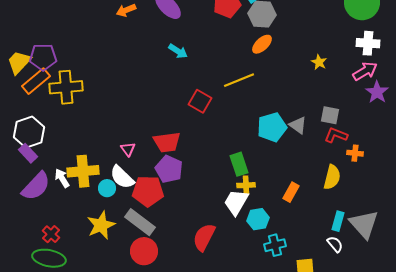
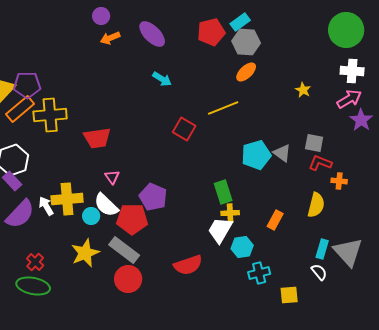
red trapezoid: (167, 142) -> (97, 138), moved
red semicircle: (204, 237) -> (188, 265), turned -136

